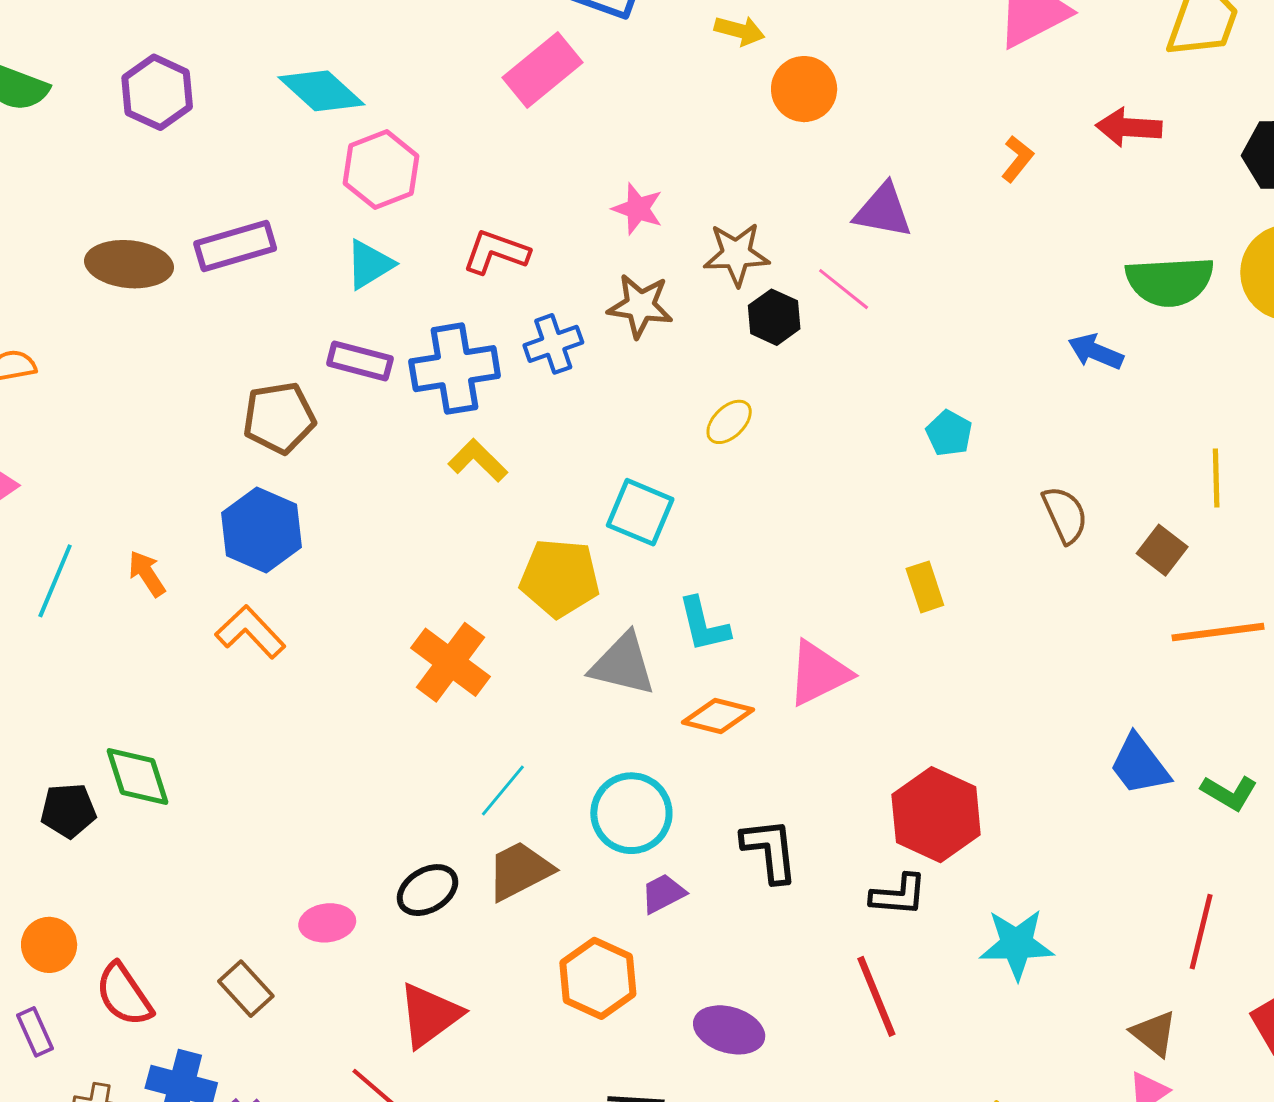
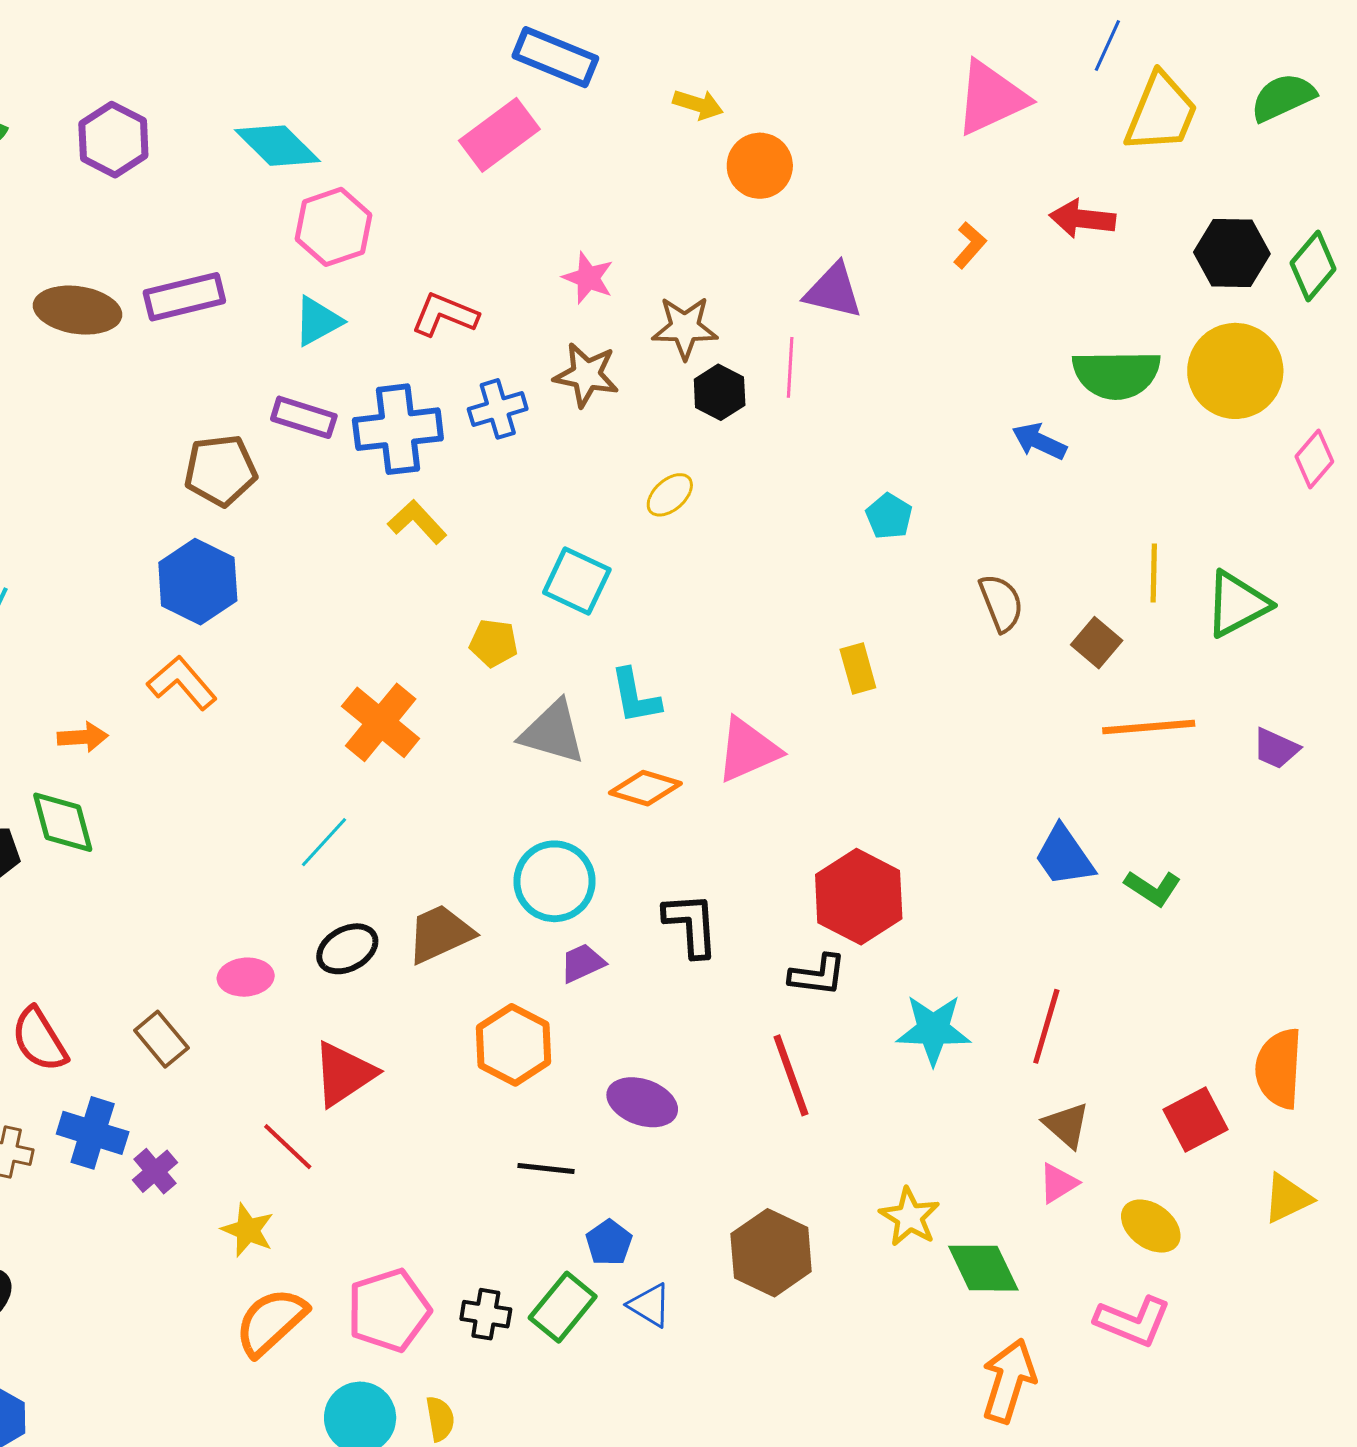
pink line: (844, 289) -> (790, 367), turned 52
orange arrow: (147, 574) -> (83, 737), moved, turned 117
yellow pentagon: (560, 578) -> (494, 643), size x0.6
cyan line: (503, 791) -> (324, 842), moved
red line: (1201, 932) -> (1046, 1026), moved

